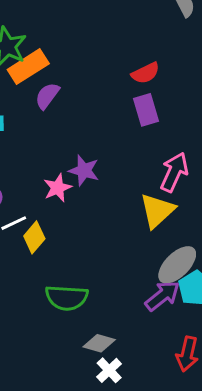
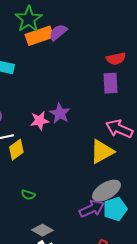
purple semicircle: (47, 96) -> (58, 32), moved
pink arrow: (174, 172) -> (119, 129), turned -104
green semicircle: (67, 298) -> (28, 195), size x0.5

